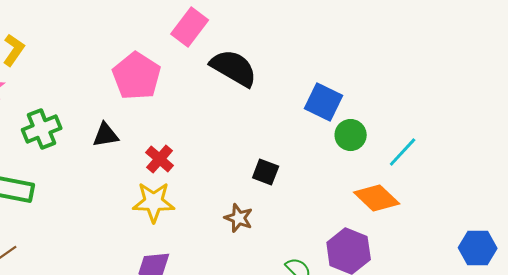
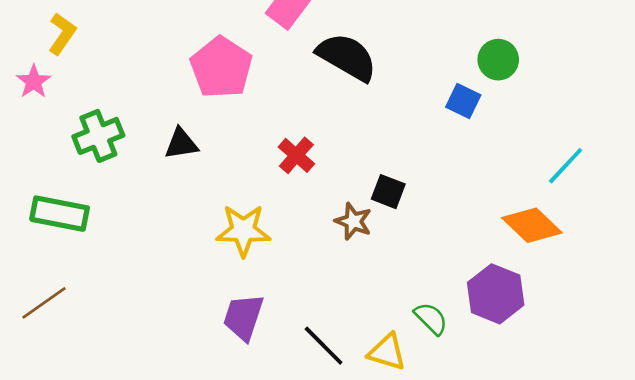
blue square: (324, 102) -> (463, 101), size x0.7
green circle: (351, 135) -> (498, 60), moved
red cross: (160, 159) -> (296, 155), moved
brown star: (239, 218) -> (353, 221), moved

